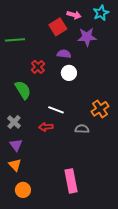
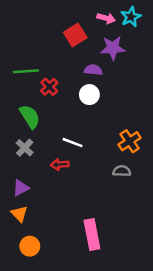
pink arrow: (74, 15) -> (106, 18), moved
green line: (15, 40) -> (26, 71), moved
purple semicircle: (64, 54) -> (93, 70), moved
gray cross: (14, 122) -> (25, 148), moved
gray semicircle: (82, 129) -> (122, 171), moved
purple triangle: (16, 145) -> (21, 188), turned 40

